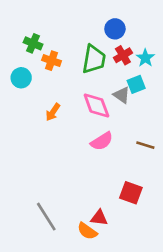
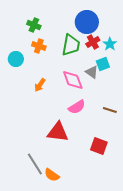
blue circle: (115, 29) -> (87, 22), size x1.5
green cross: (33, 43) -> (34, 25), moved
red triangle: (99, 218) -> (58, 132), moved, size x1.6
orange semicircle: (87, 231) -> (52, 175), moved

